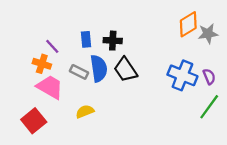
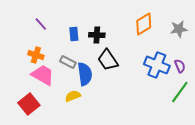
orange diamond: (188, 24) -> (144, 24), moved
purple line: (52, 46) -> (41, 24), moved
blue semicircle: (99, 68) -> (85, 74), moved

